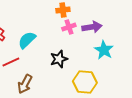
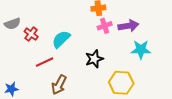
cyan star: (104, 50) -> (141, 50), turned -30

